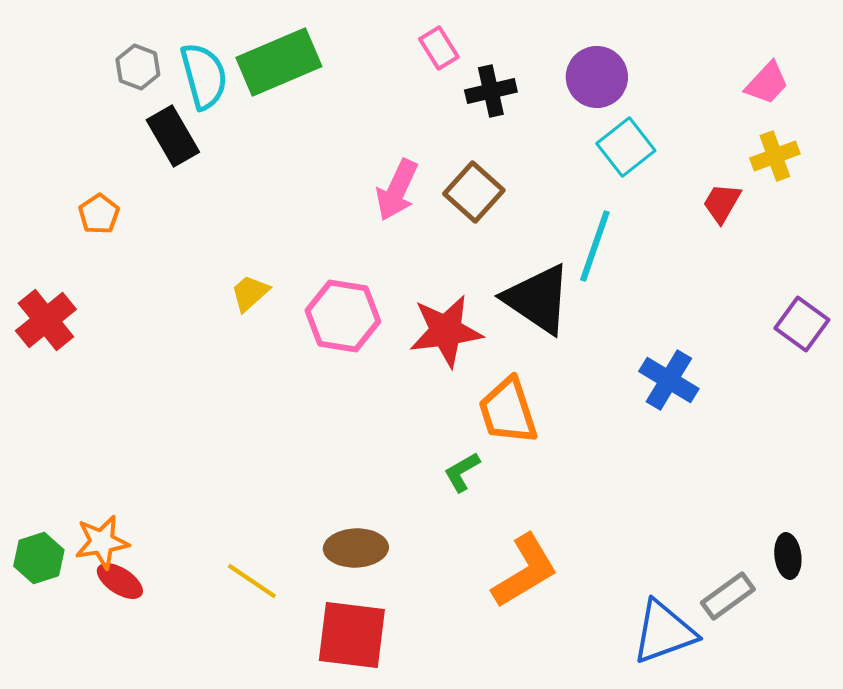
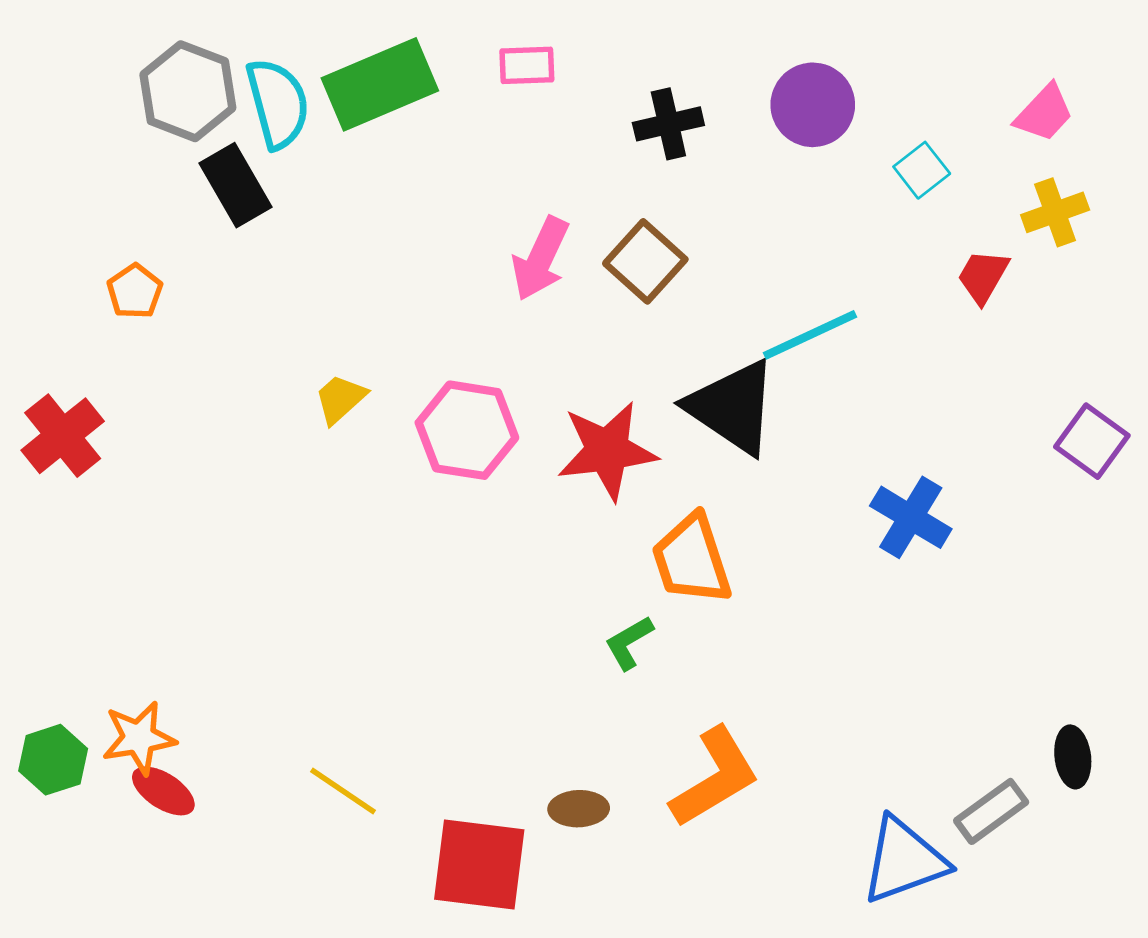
pink rectangle: (439, 48) -> (527, 65), moved, turned -60
gray hexagon: (138, 67) -> (188, 91), size x1.6
cyan square: (626, 147) -> (922, 170), moved, size x0.7
cyan line: (595, 246) -> (810, 335), turned 46
brown ellipse: (356, 548) -> (579, 809), moved, size x0.7

